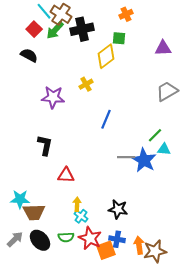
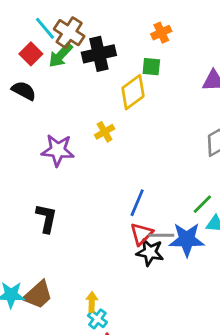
blue line: (106, 119) -> (137, 203), moved
blue star: (144, 160) -> (187, 240), turned -30
red triangle: (66, 175) -> (141, 234), moved, turned -48
black star: (118, 209) -> (150, 252), moved
brown trapezoid: (34, 212) -> (38, 295), moved, turned -40

